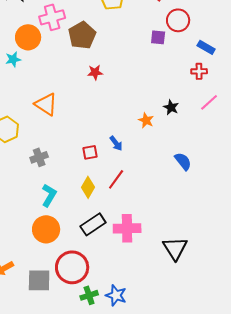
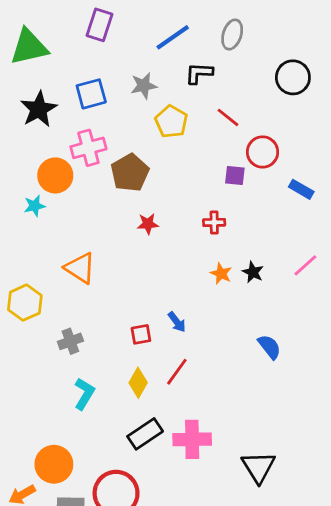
red cross: (199, 71) -> (214, 222), moved
orange star: (146, 120) -> (221, 274), moved
orange circle: (46, 229) -> (54, 464), moved

